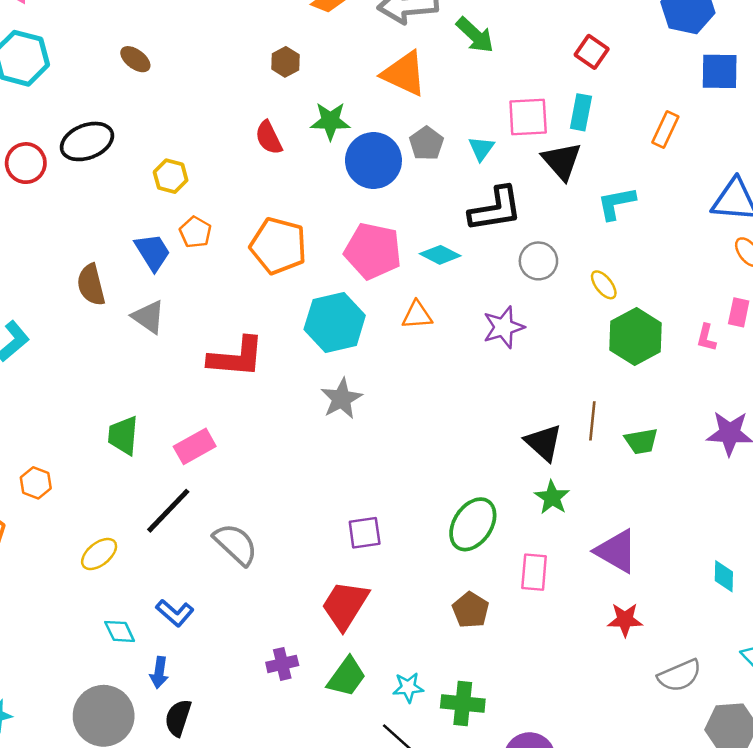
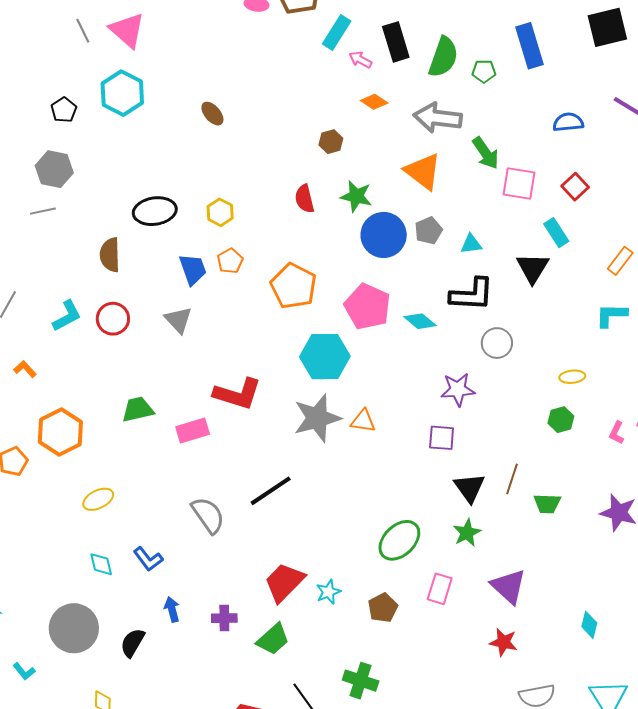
cyan rectangle: (581, 112) -> (556, 233), turned -56
pink square: (528, 117) -> (519, 184), moved
black ellipse: (87, 141) -> (155, 211), moved
cyan triangle: (481, 148) -> (471, 244), turned 35
red circle: (26, 163) -> (113, 319), moved
cyan L-shape: (616, 203) -> (611, 315), moved
brown semicircle: (91, 285) -> (110, 255), moved
yellow ellipse: (604, 285) -> (572, 377), moved, turned -70
orange triangle: (417, 315) -> (363, 421), moved
green hexagon: (636, 336) -> (561, 420), size x0.6
red L-shape: (236, 357) -> (237, 394), moved
gray star: (341, 399) -> (317, 418), size x1.4
green trapezoid: (123, 435) -> (138, 410), turned 60
orange hexagon: (36, 483) -> (60, 432), size x1.8
black line: (168, 511) -> (271, 491), moved
purple square: (365, 533) -> (442, 438), moved
blue arrow: (159, 672) -> (172, 609), moved, turned 145
cyan star: (408, 687) -> (328, 592), moved, turned -30

